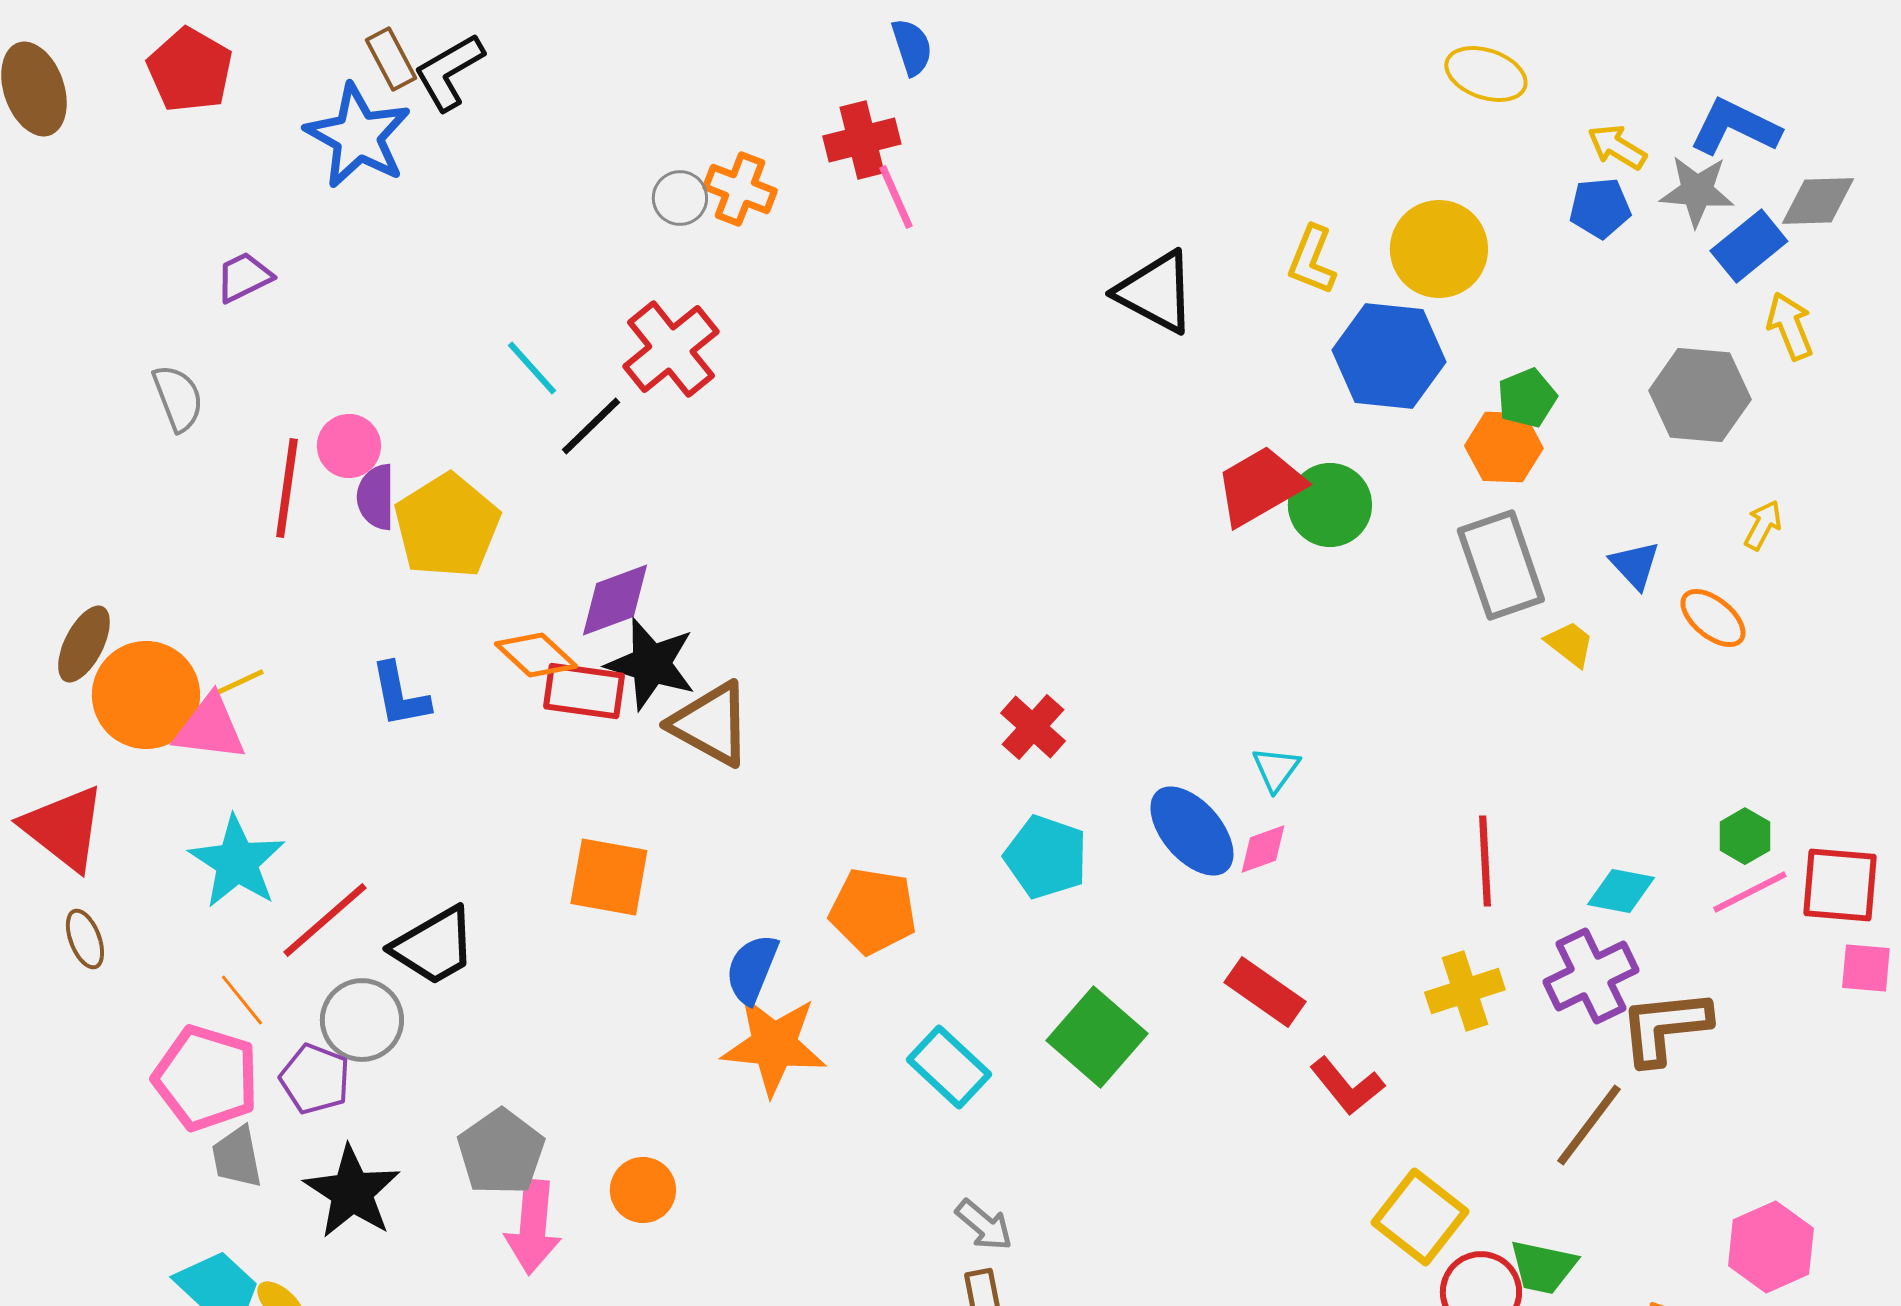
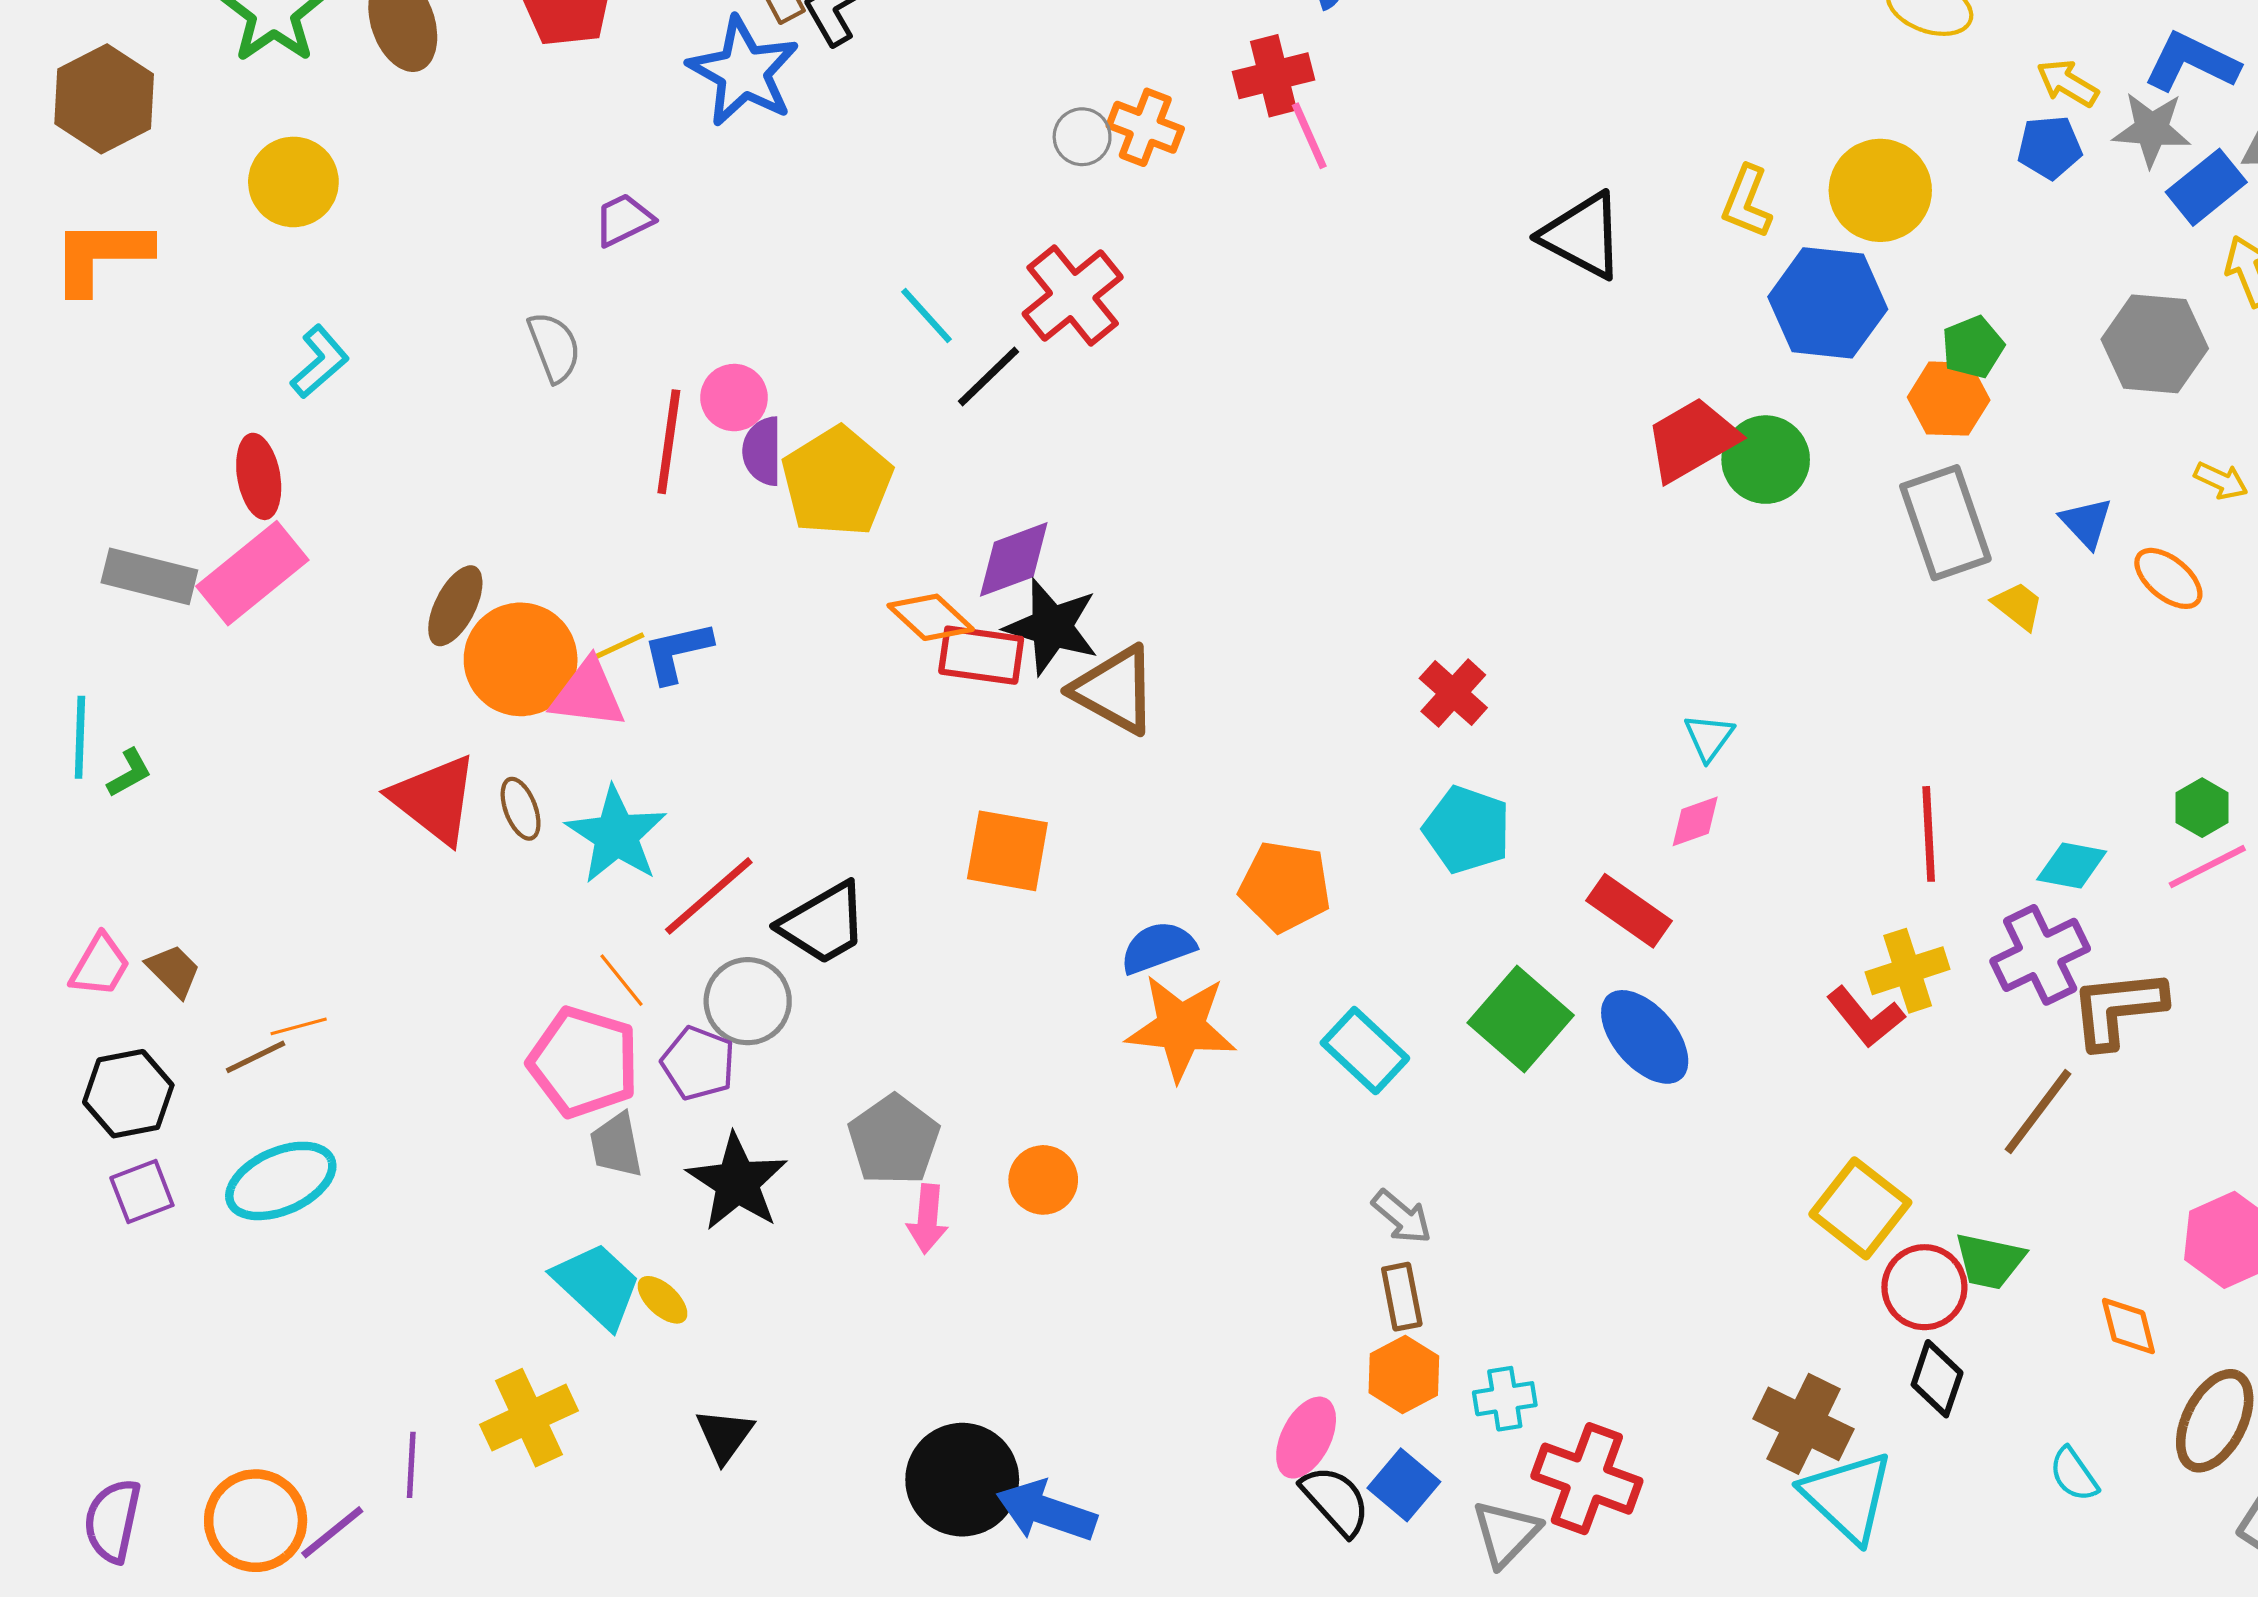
yellow arrow: (1763, 525) -> (2221, 481), turned 87
blue L-shape: (400, 695) -> (677, 652), moved, turned 88
blue ellipse: (1192, 831) -> (1645, 1037), moved
brown ellipse: (85, 939) -> (521, 809), moved
blue semicircle: (752, 969) -> (1158, 948), turned 48
red rectangle: (1265, 992) -> (1629, 911), moved
red L-shape: (1347, 1086) -> (1866, 1017), moved
pink arrow: (533, 1227) -> (928, 1219), size x0.7

